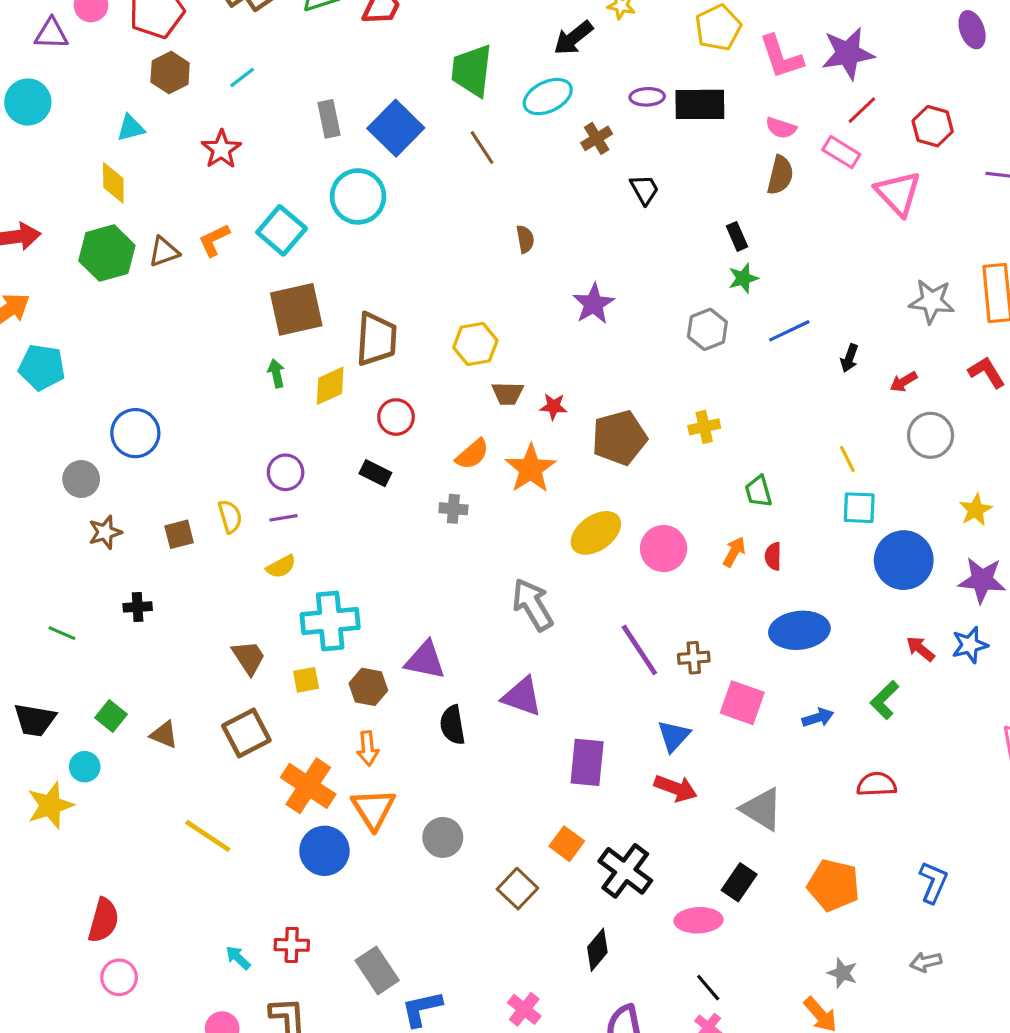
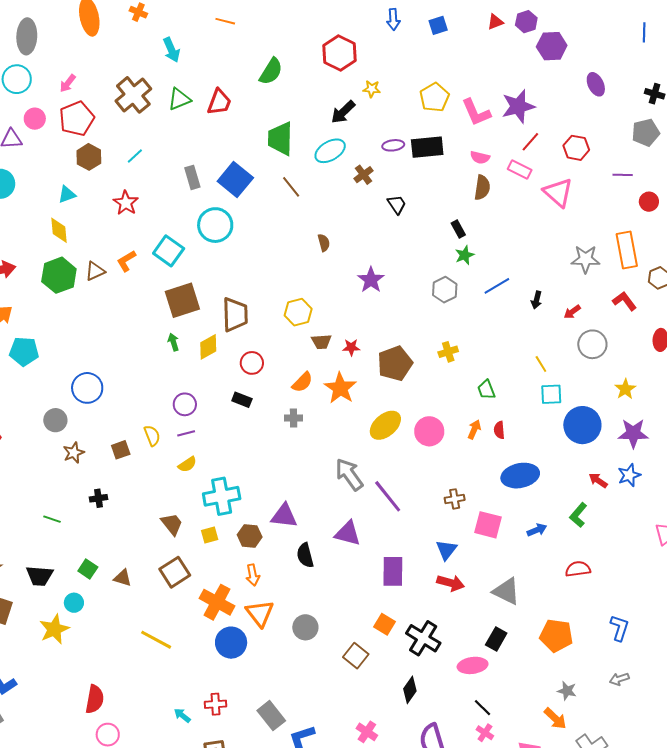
purple line: (639, 650) -> (388, 496), moved

